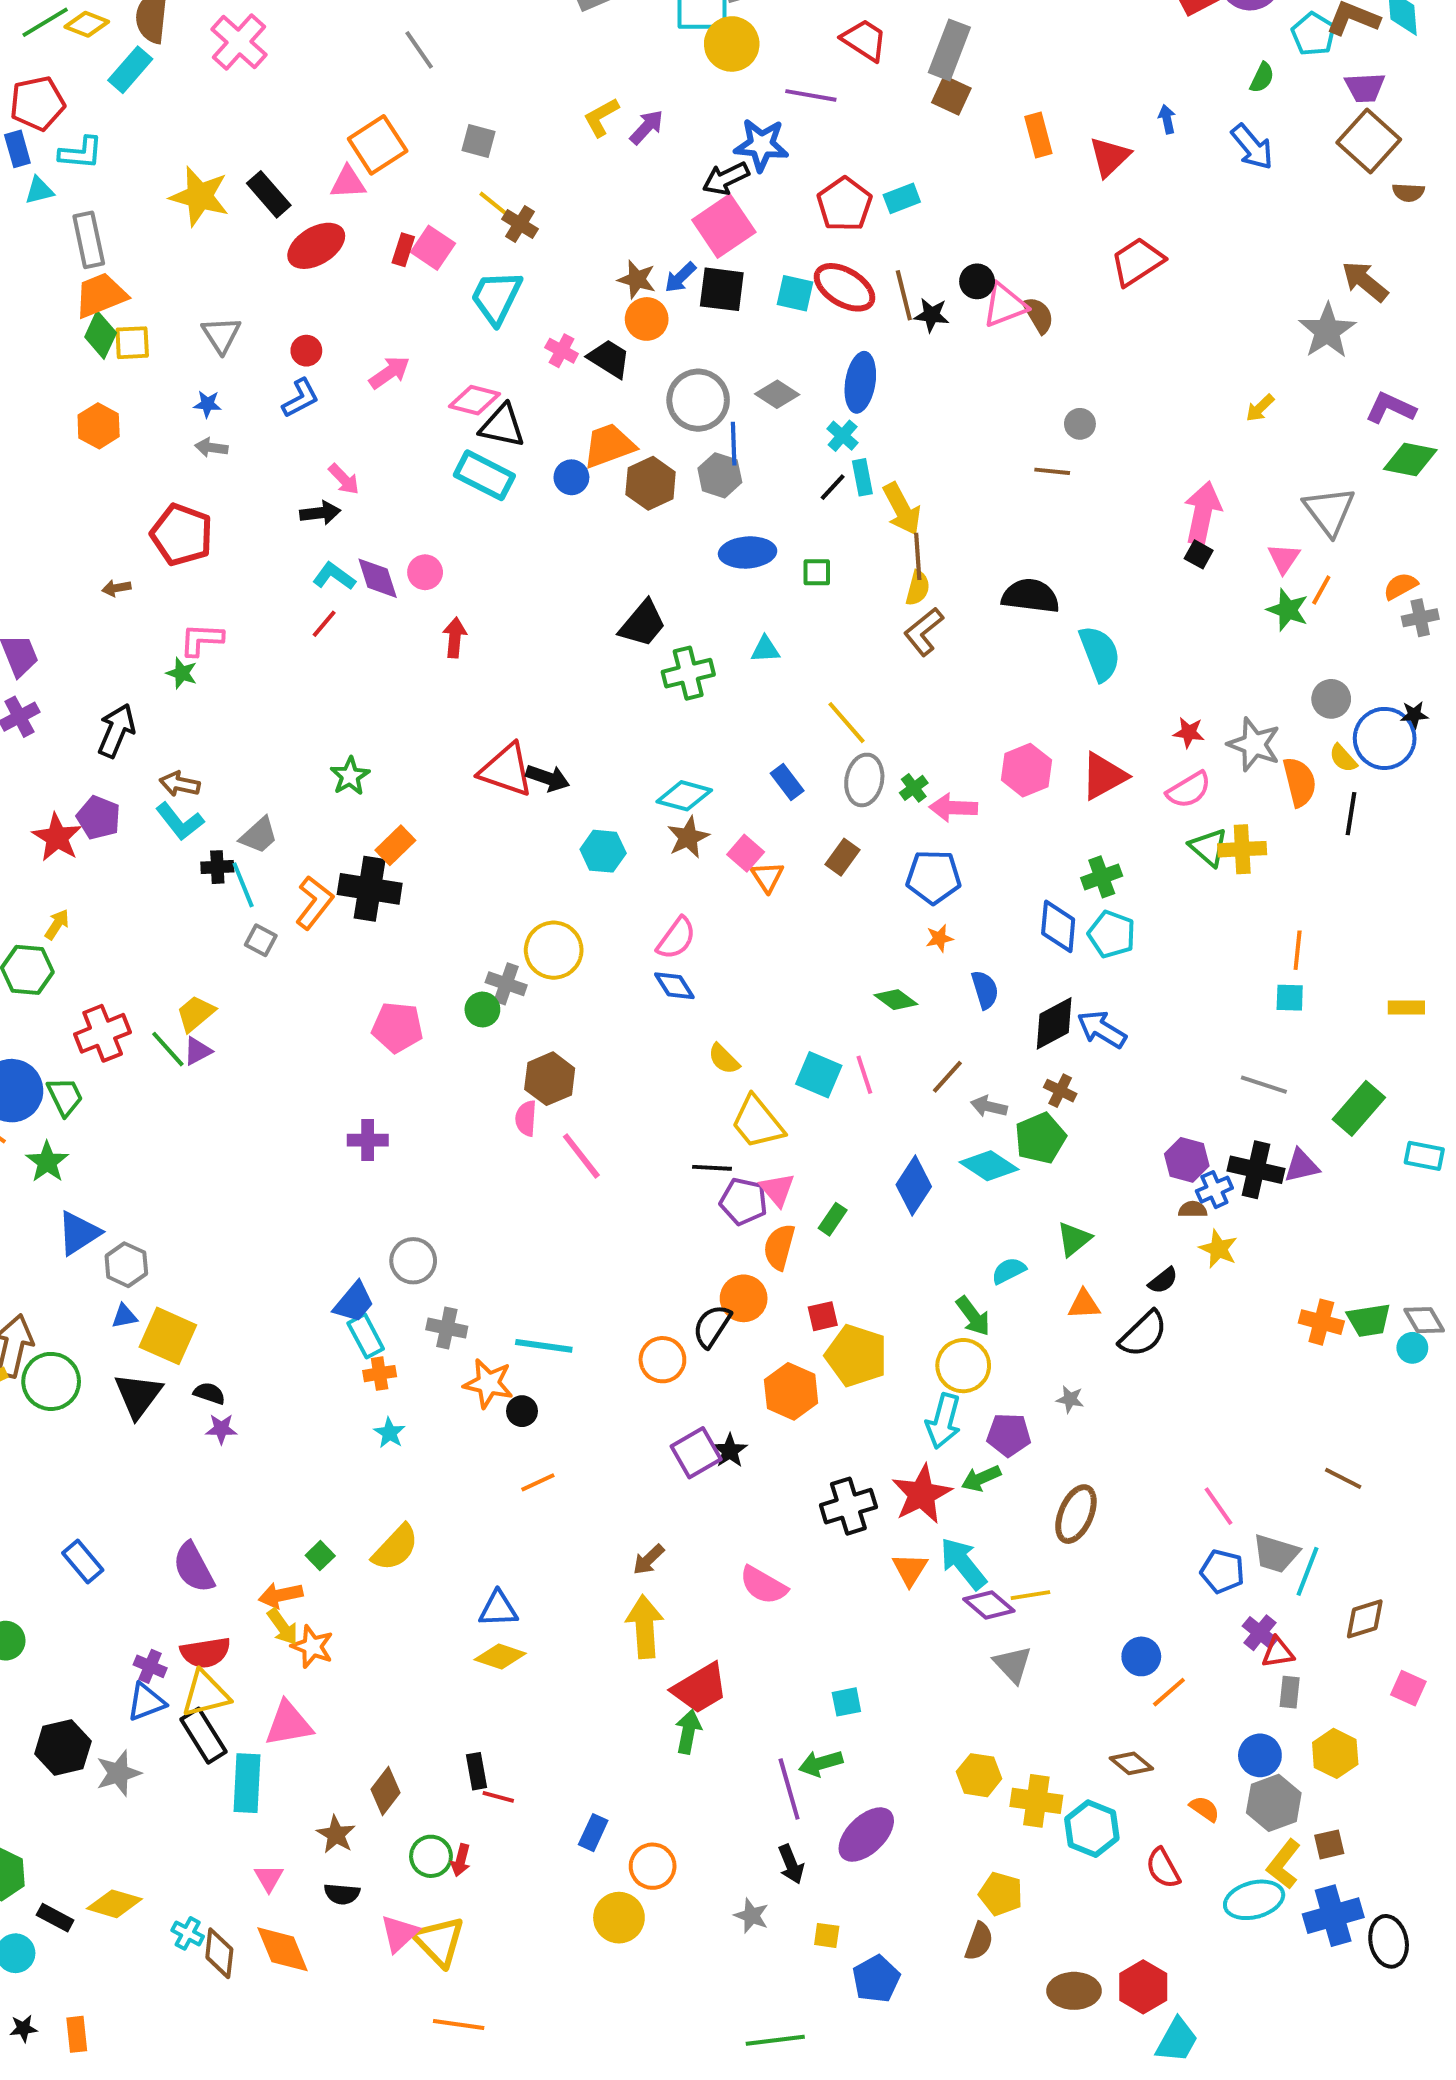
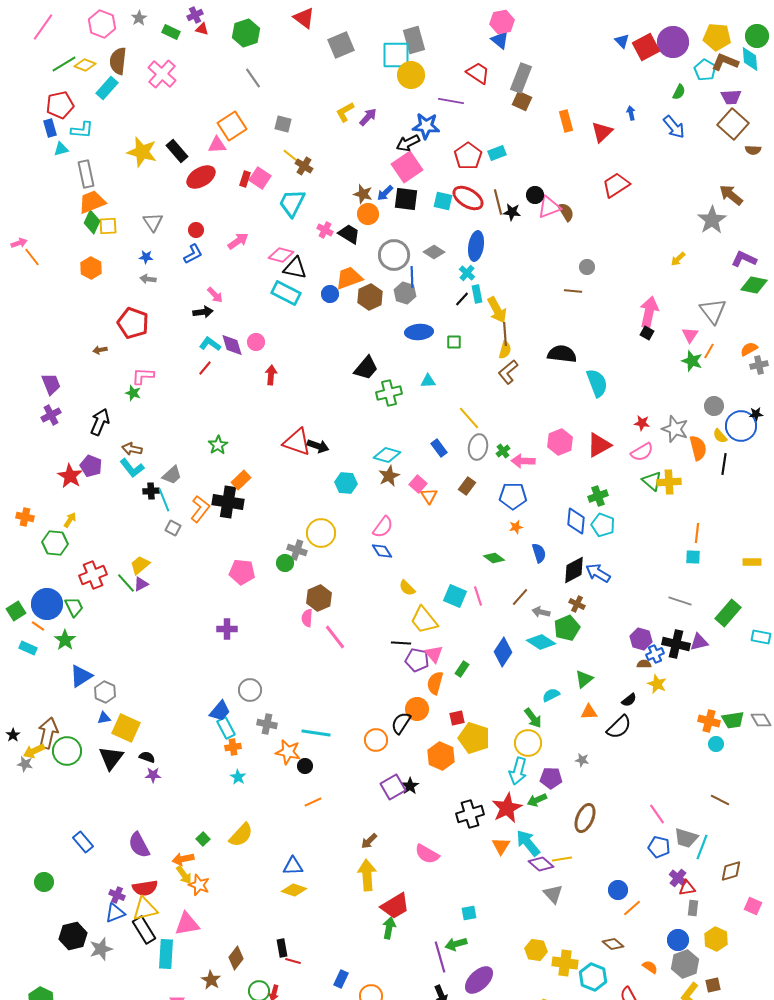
cyan circle: (1412, 1348) -> (716, 744), moved

